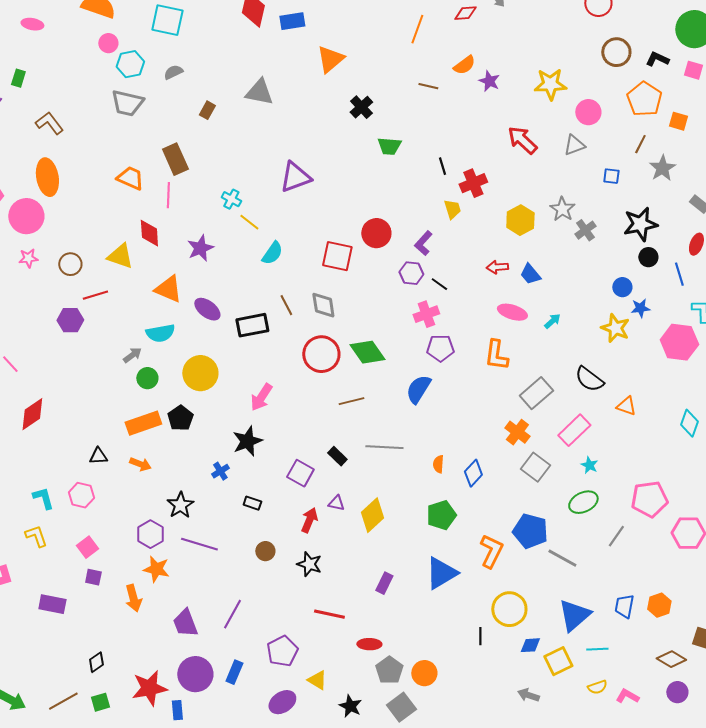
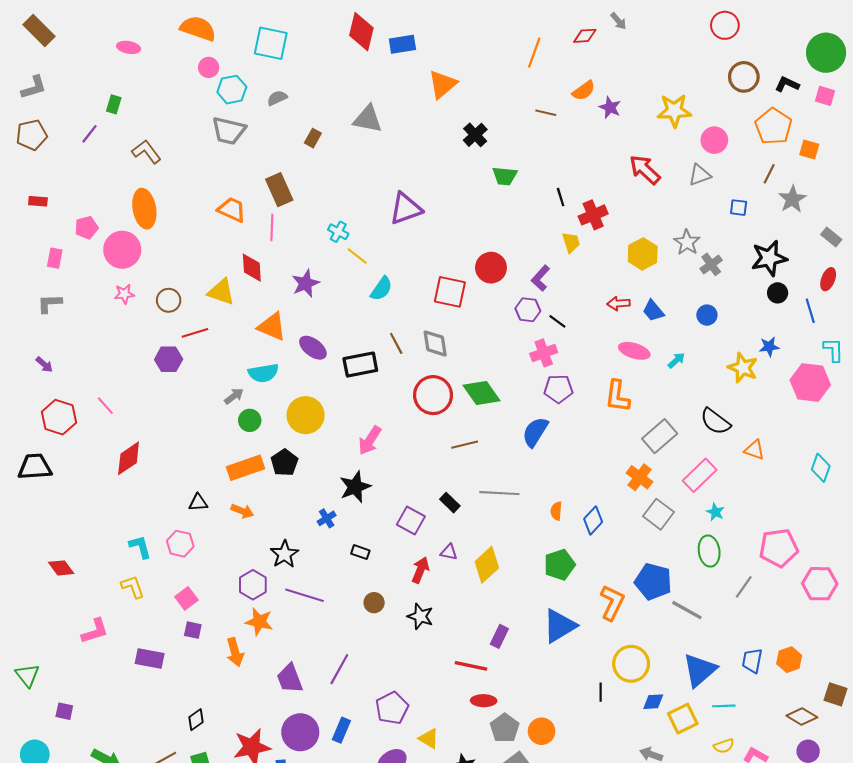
blue circle: (622, 287) -> (707, 315), moved
green ellipse: (583, 502) -> (709, 551), turned -72
red line: (329, 614) -> (471, 666), moved

